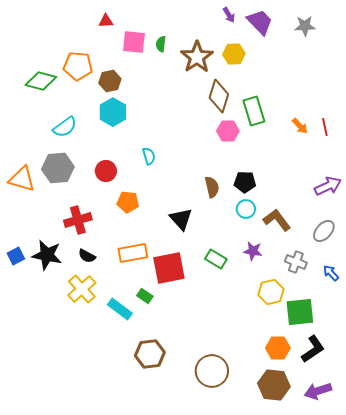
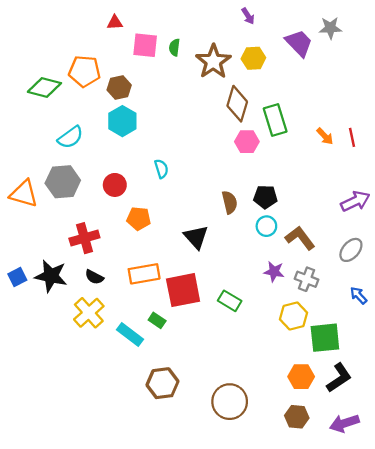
purple trapezoid: (260, 22) -> (299, 43), moved
green rectangle: (216, 259) -> (230, 301), moved
gray cross: (296, 262) -> (307, 279), moved
brown hexagon: (274, 385) -> (297, 417), size x0.7

